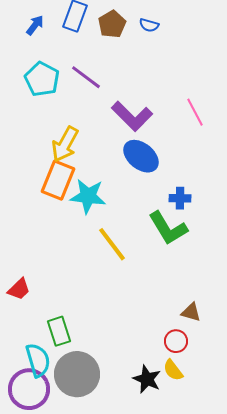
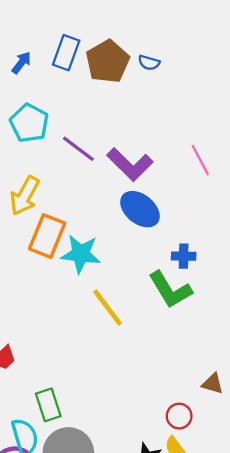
brown pentagon: (112, 24) -> (108, 62), size x1.4
purple line: (86, 77) -> (78, 149), moved
yellow arrow: (65, 144) -> (25, 196), moved
brown triangle: (191, 312) -> (213, 384), moved

